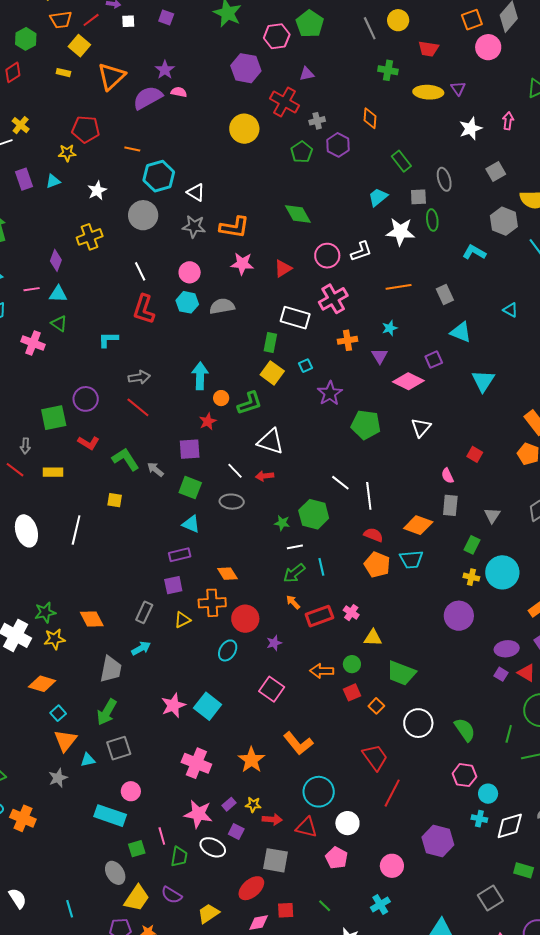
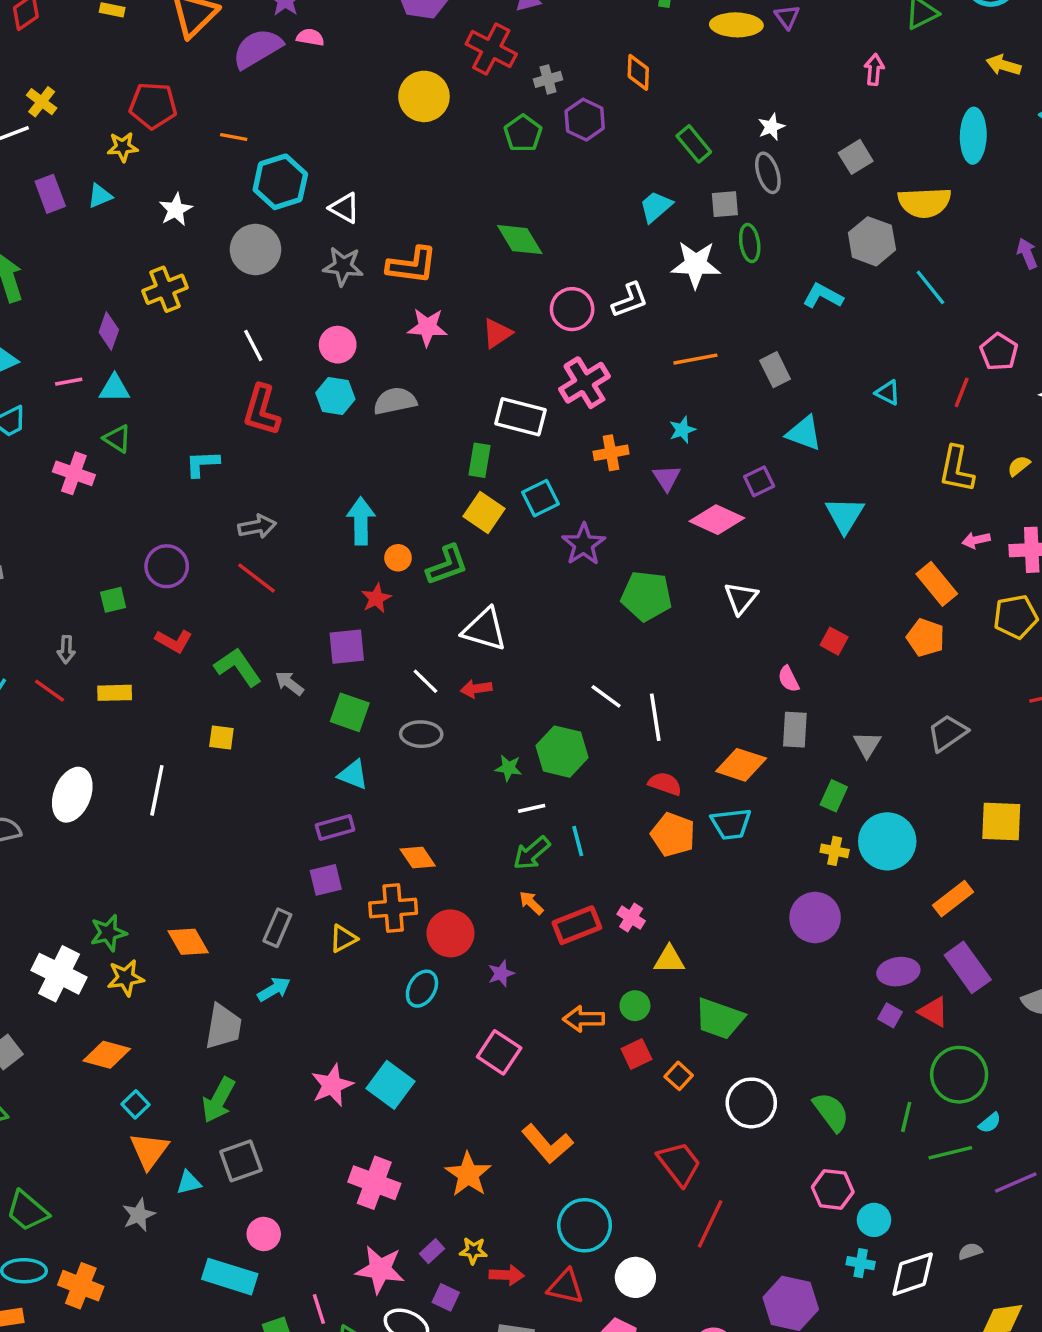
white star: (471, 129) -> (771, 127), moved, size x0.7
cyan square: (306, 366) -> (541, 498), size x1.5
green square: (54, 418) -> (113, 600), size x0.6
white ellipse: (26, 531) -> (72, 795), turned 40

